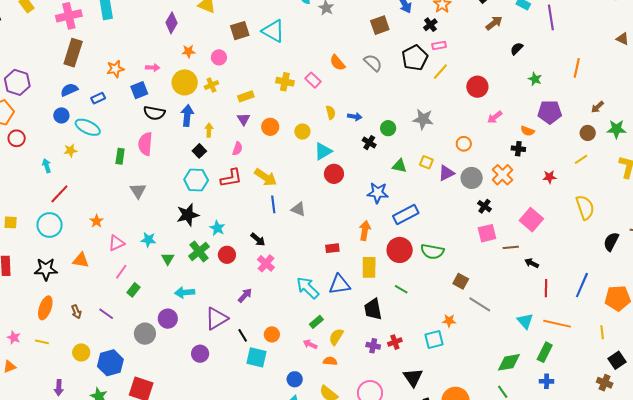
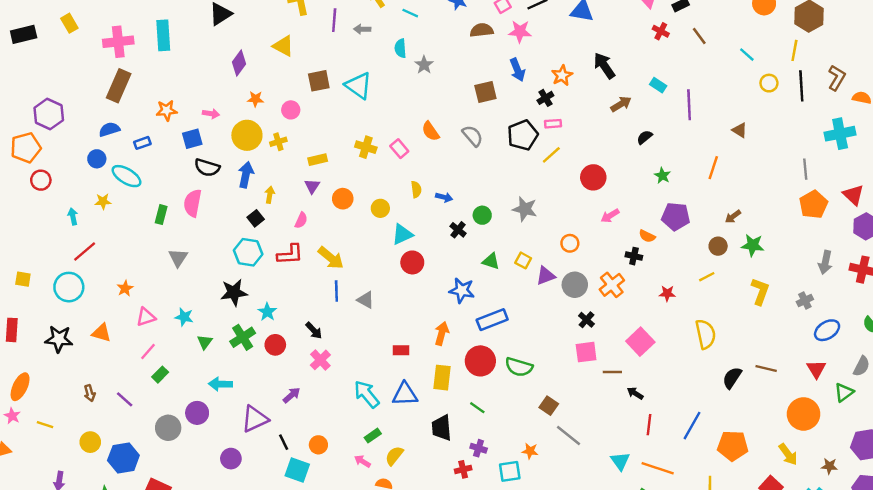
brown triangle: (622, 39) -> (740, 130), moved
orange ellipse: (45, 308) -> (20, 387), moved
purple cross: (373, 346) -> (479, 448), moved

